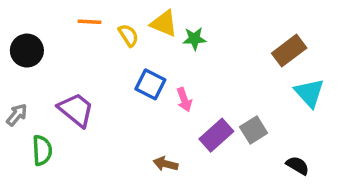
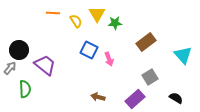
yellow triangle: (164, 23) -> (97, 14), turned 36
black circle: (27, 51) -> (19, 50), moved
brown rectangle: (289, 51) -> (146, 42), moved
purple rectangle: (216, 135) -> (135, 99), moved

